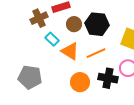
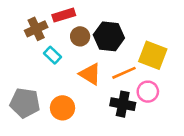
orange triangle: (70, 51) -> (90, 74), moved
orange line: (96, 53) -> (124, 73), moved
orange circle: (80, 82) -> (62, 108), moved

